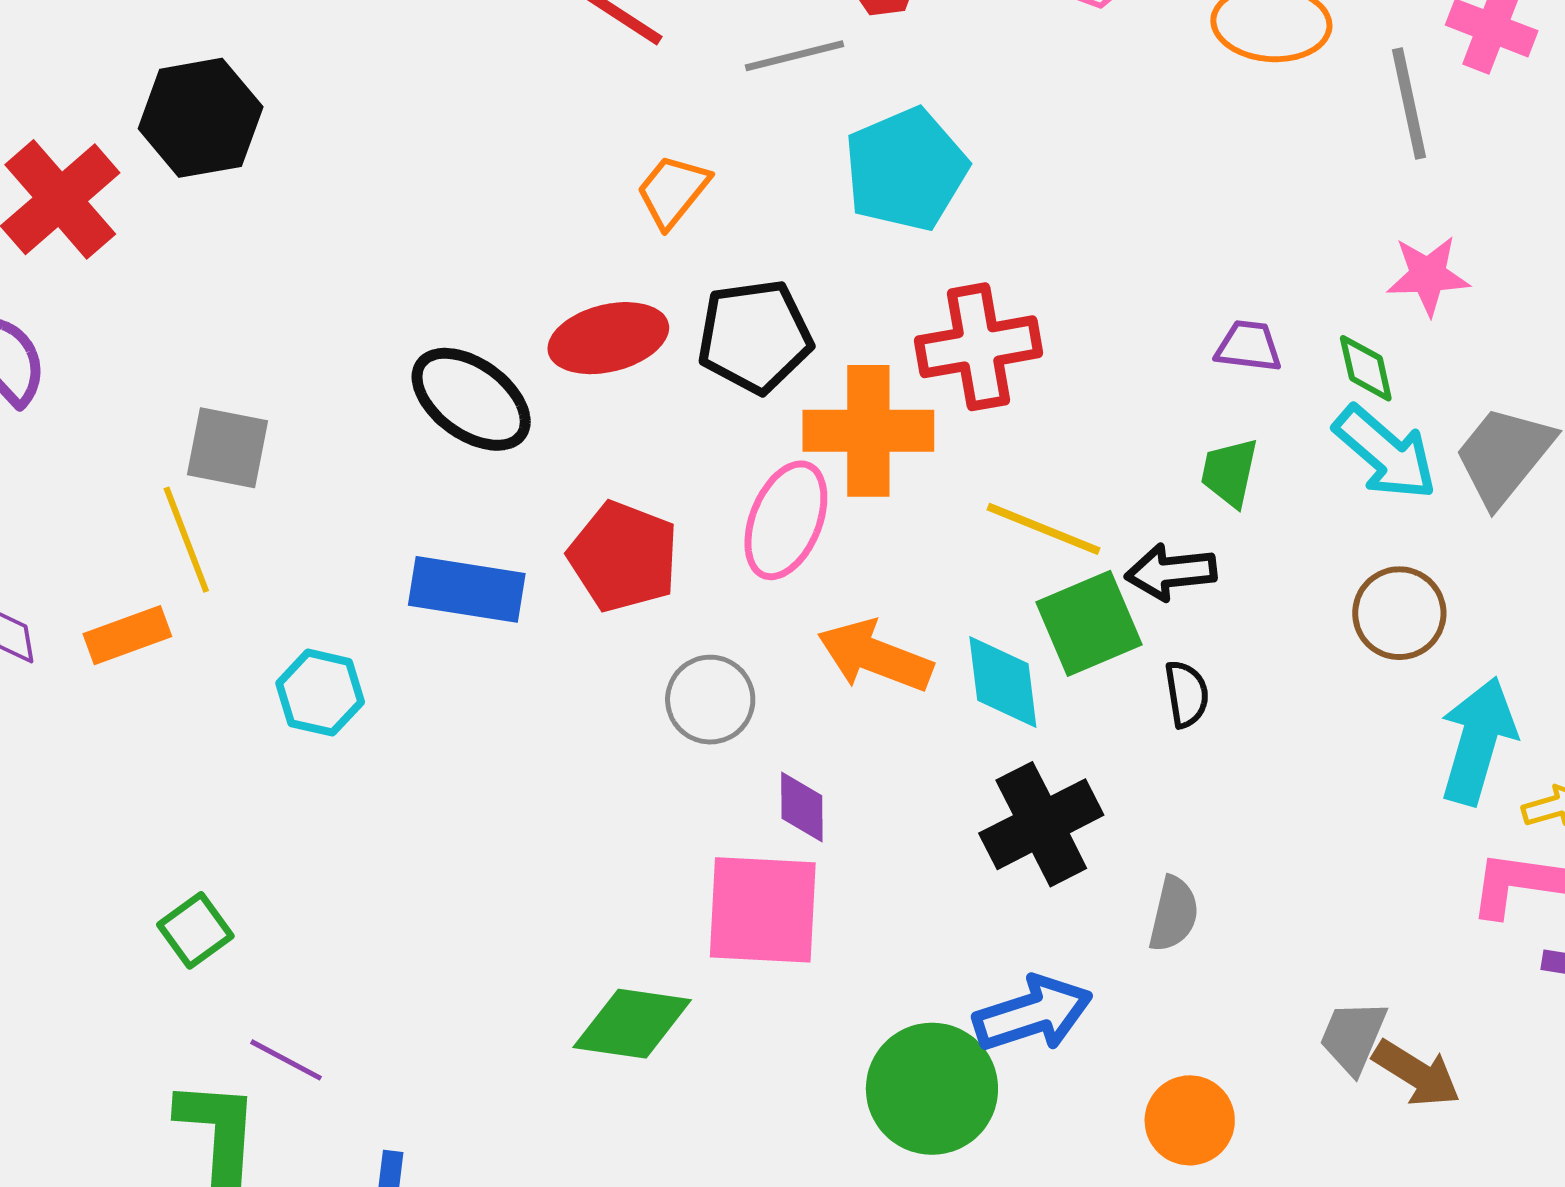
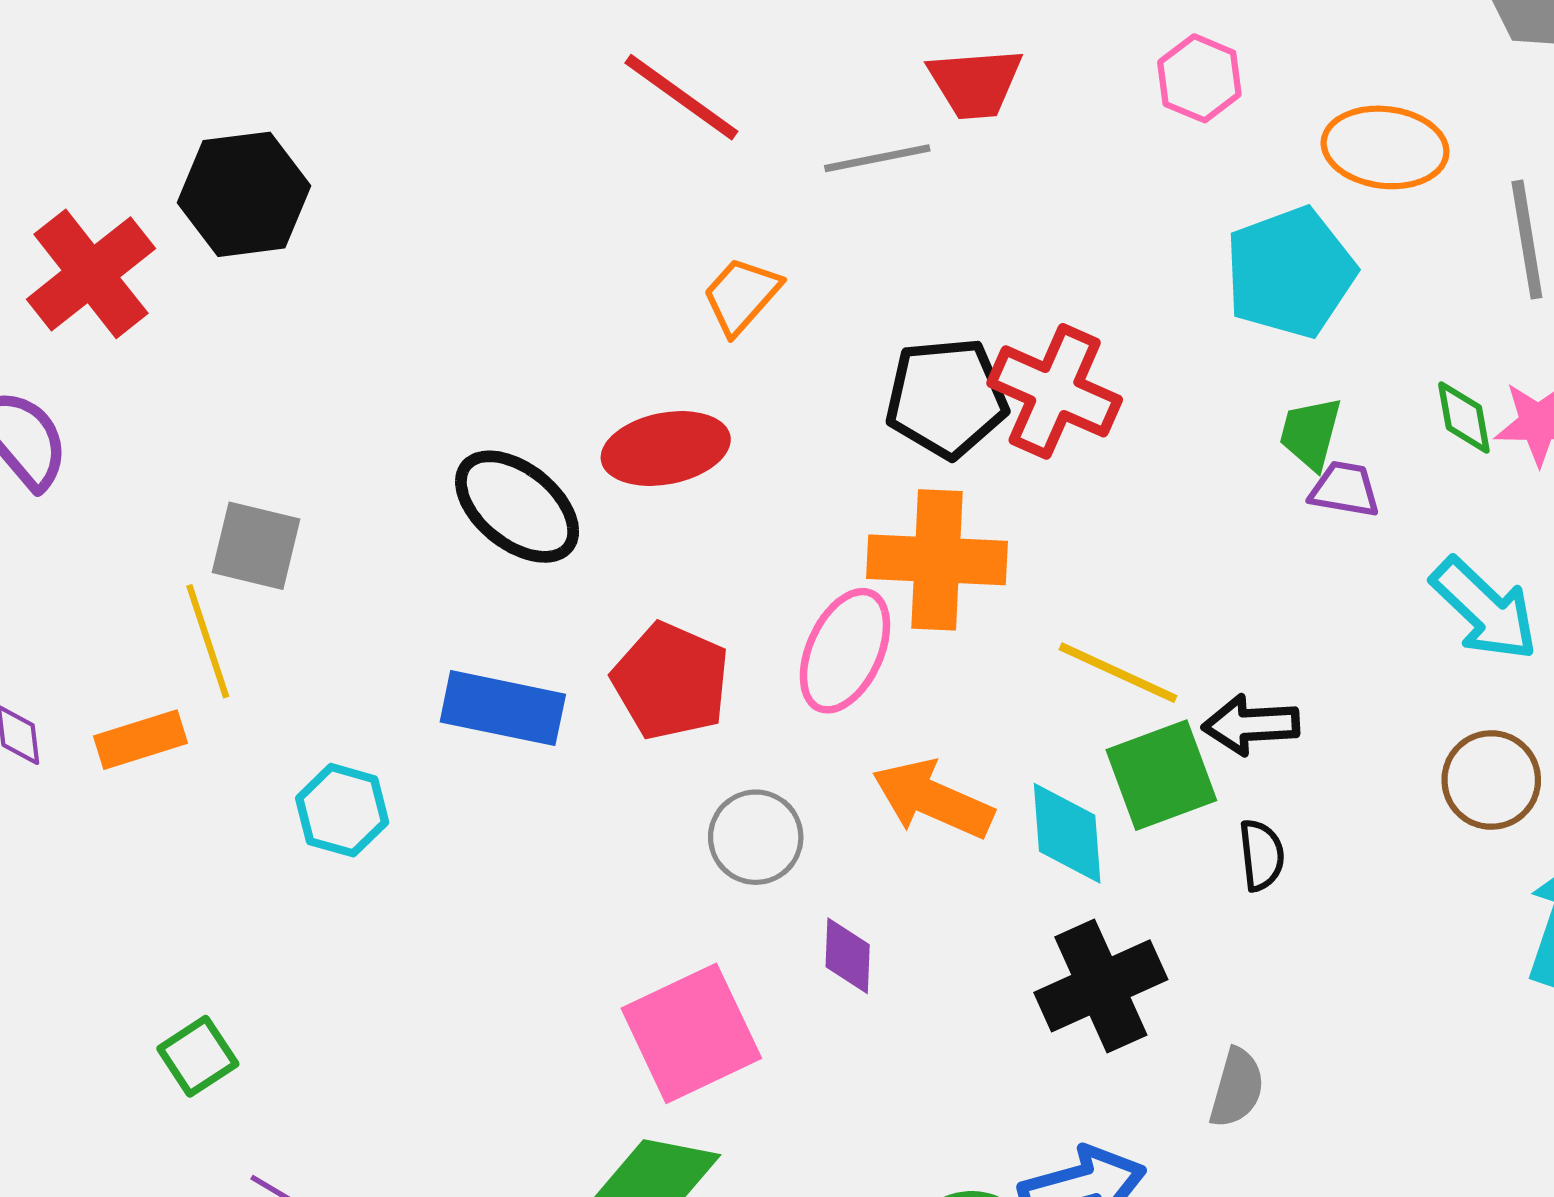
cyan pentagon: (906, 170) -> (1290, 272), moved
black pentagon: (755, 336) -> (946, 398), moved
red cross: (978, 347) -> (1055, 391), moved, turned 31
green diamond: (1366, 368) -> (1464, 417), moved
green trapezoid: (1229, 472) -> (1310, 433), moved
pink square: (763, 910) -> (691, 1033), moved, turned -31

